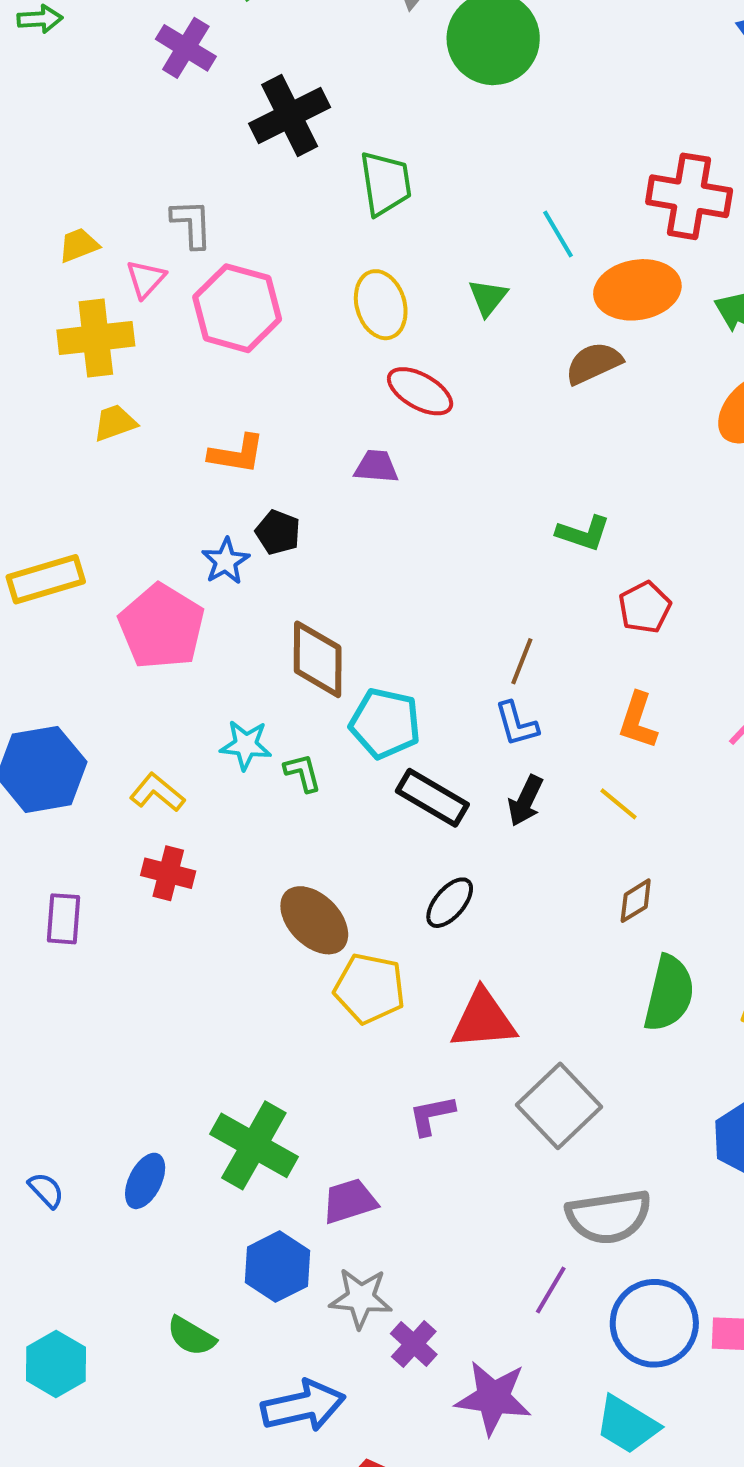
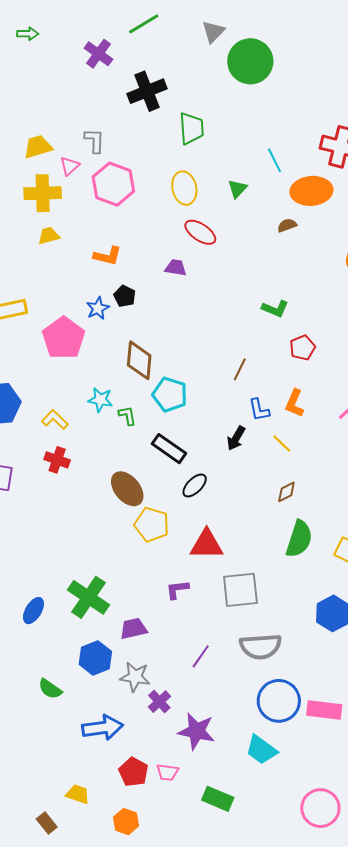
yellow trapezoid: (79, 245) -> (38, 147), size x1.4
brown semicircle: (594, 363) -> (287, 225), size x0.7
blue L-shape: (517, 724) -> (259, 410), moved
black rectangle: (432, 798) -> (169, 449), moved
gray square: (559, 1106) -> (240, 590), turned 33
purple line: (551, 1290) -> (201, 656), moved

